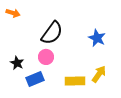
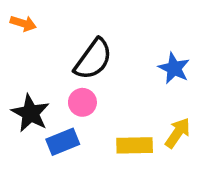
black star: (17, 63) -> (30, 113), size x1.5

